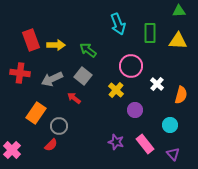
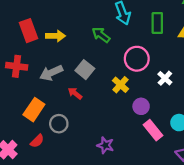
green arrow: (88, 50) -> (101, 35), moved
purple star: (116, 142) -> (105, 145), moved
pink rectangle: (145, 144) -> (153, 130), moved
red semicircle: (51, 145) -> (37, 141), moved

